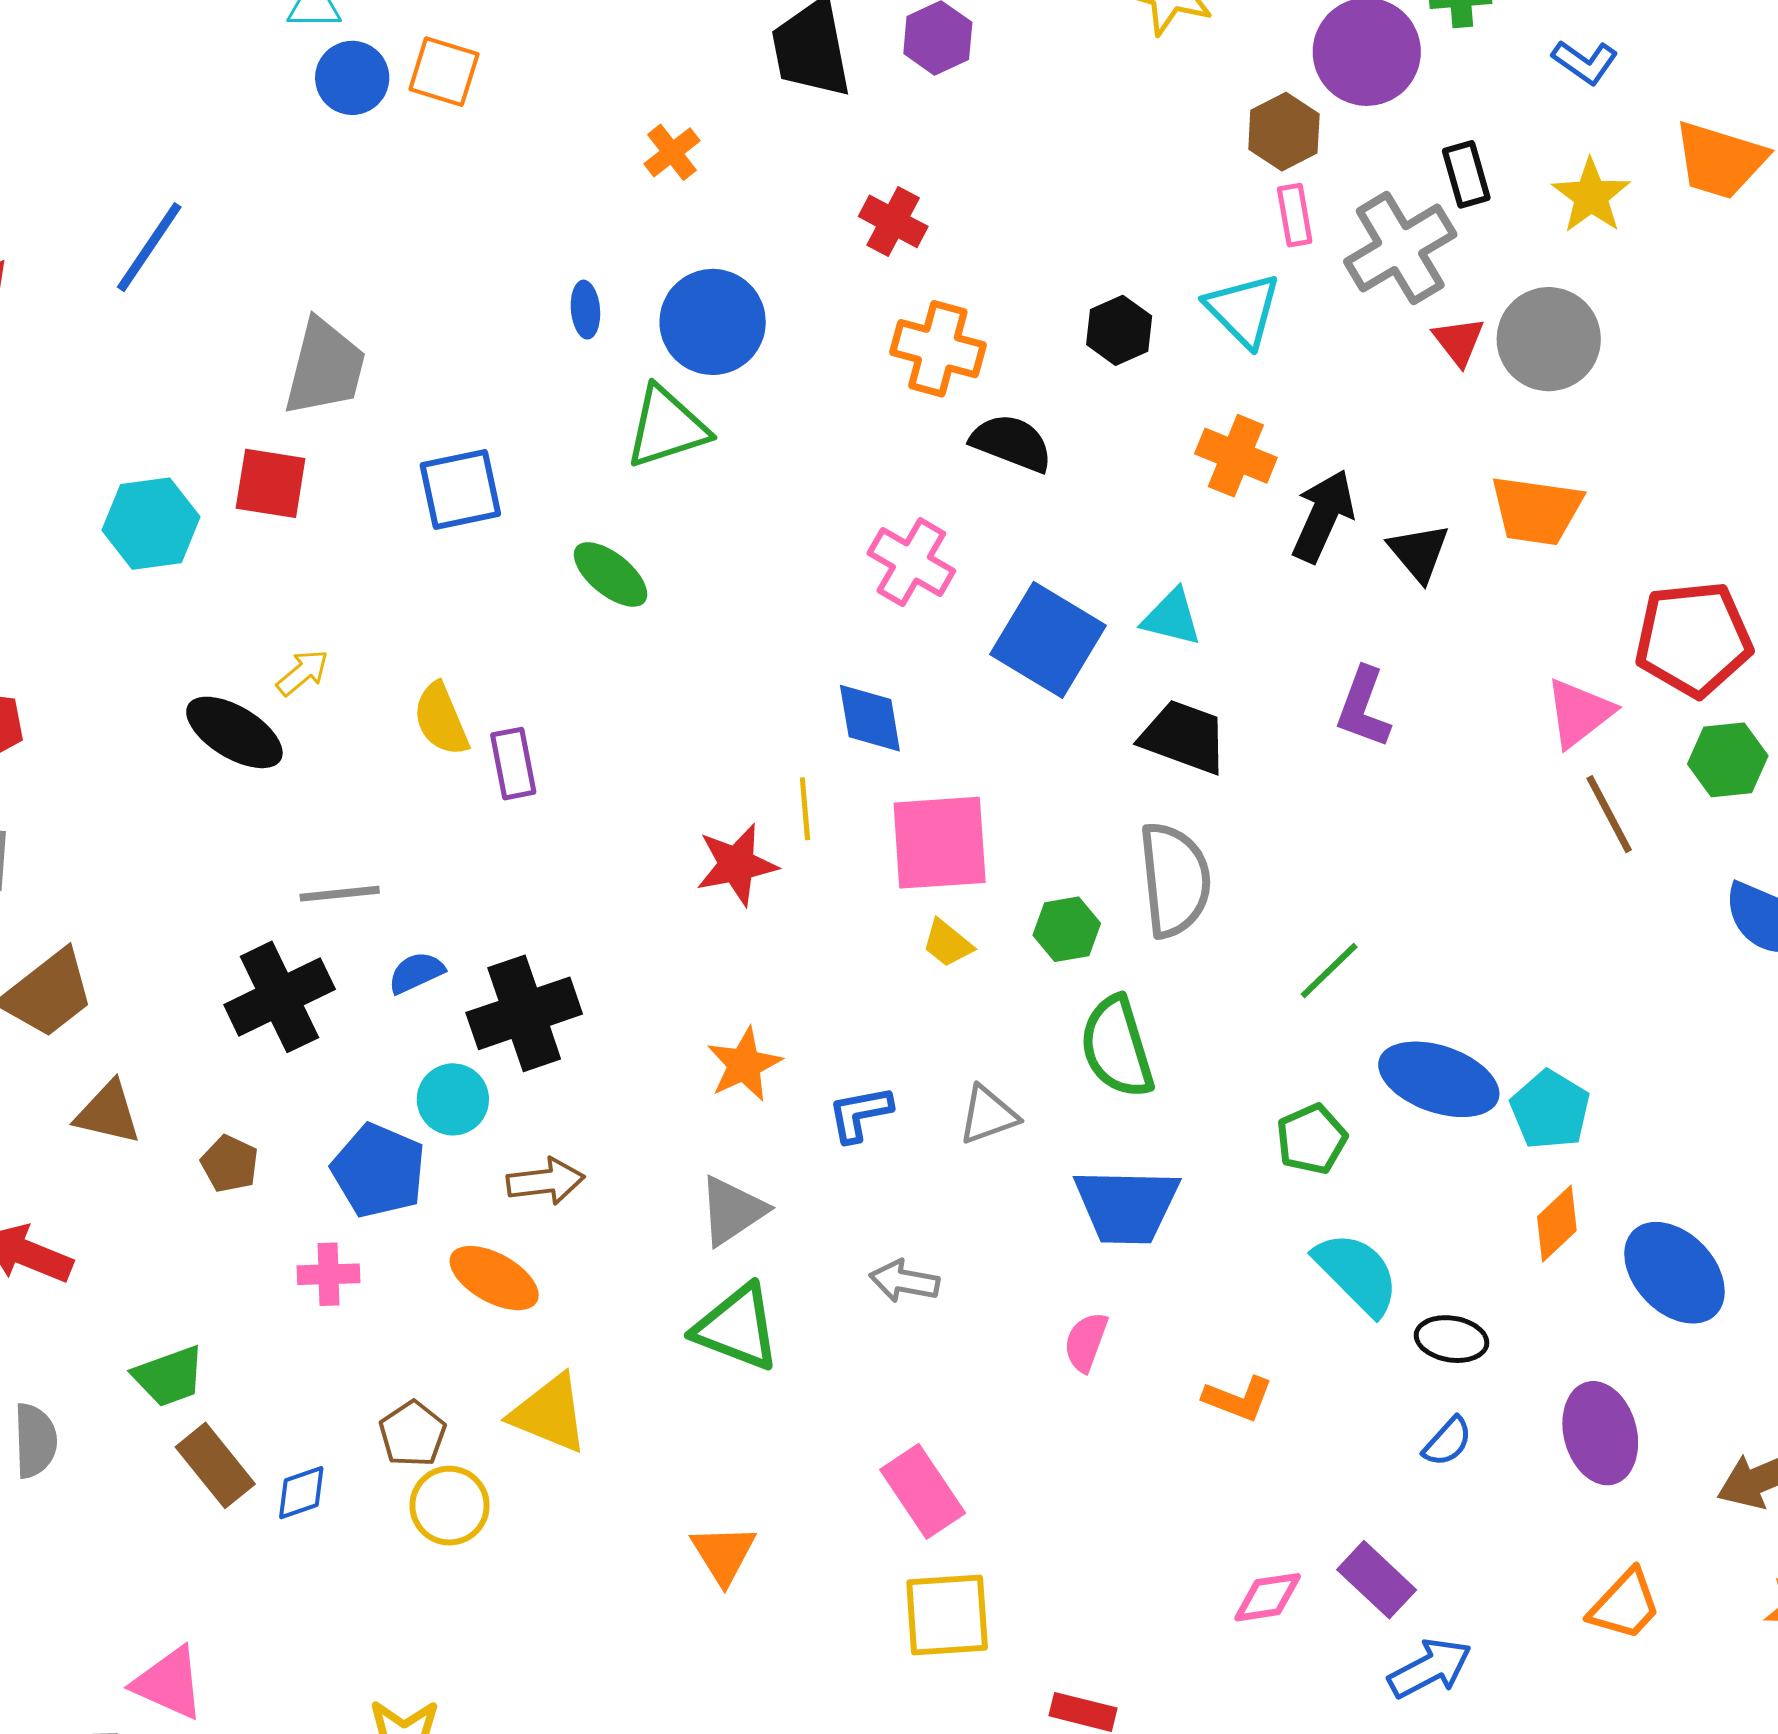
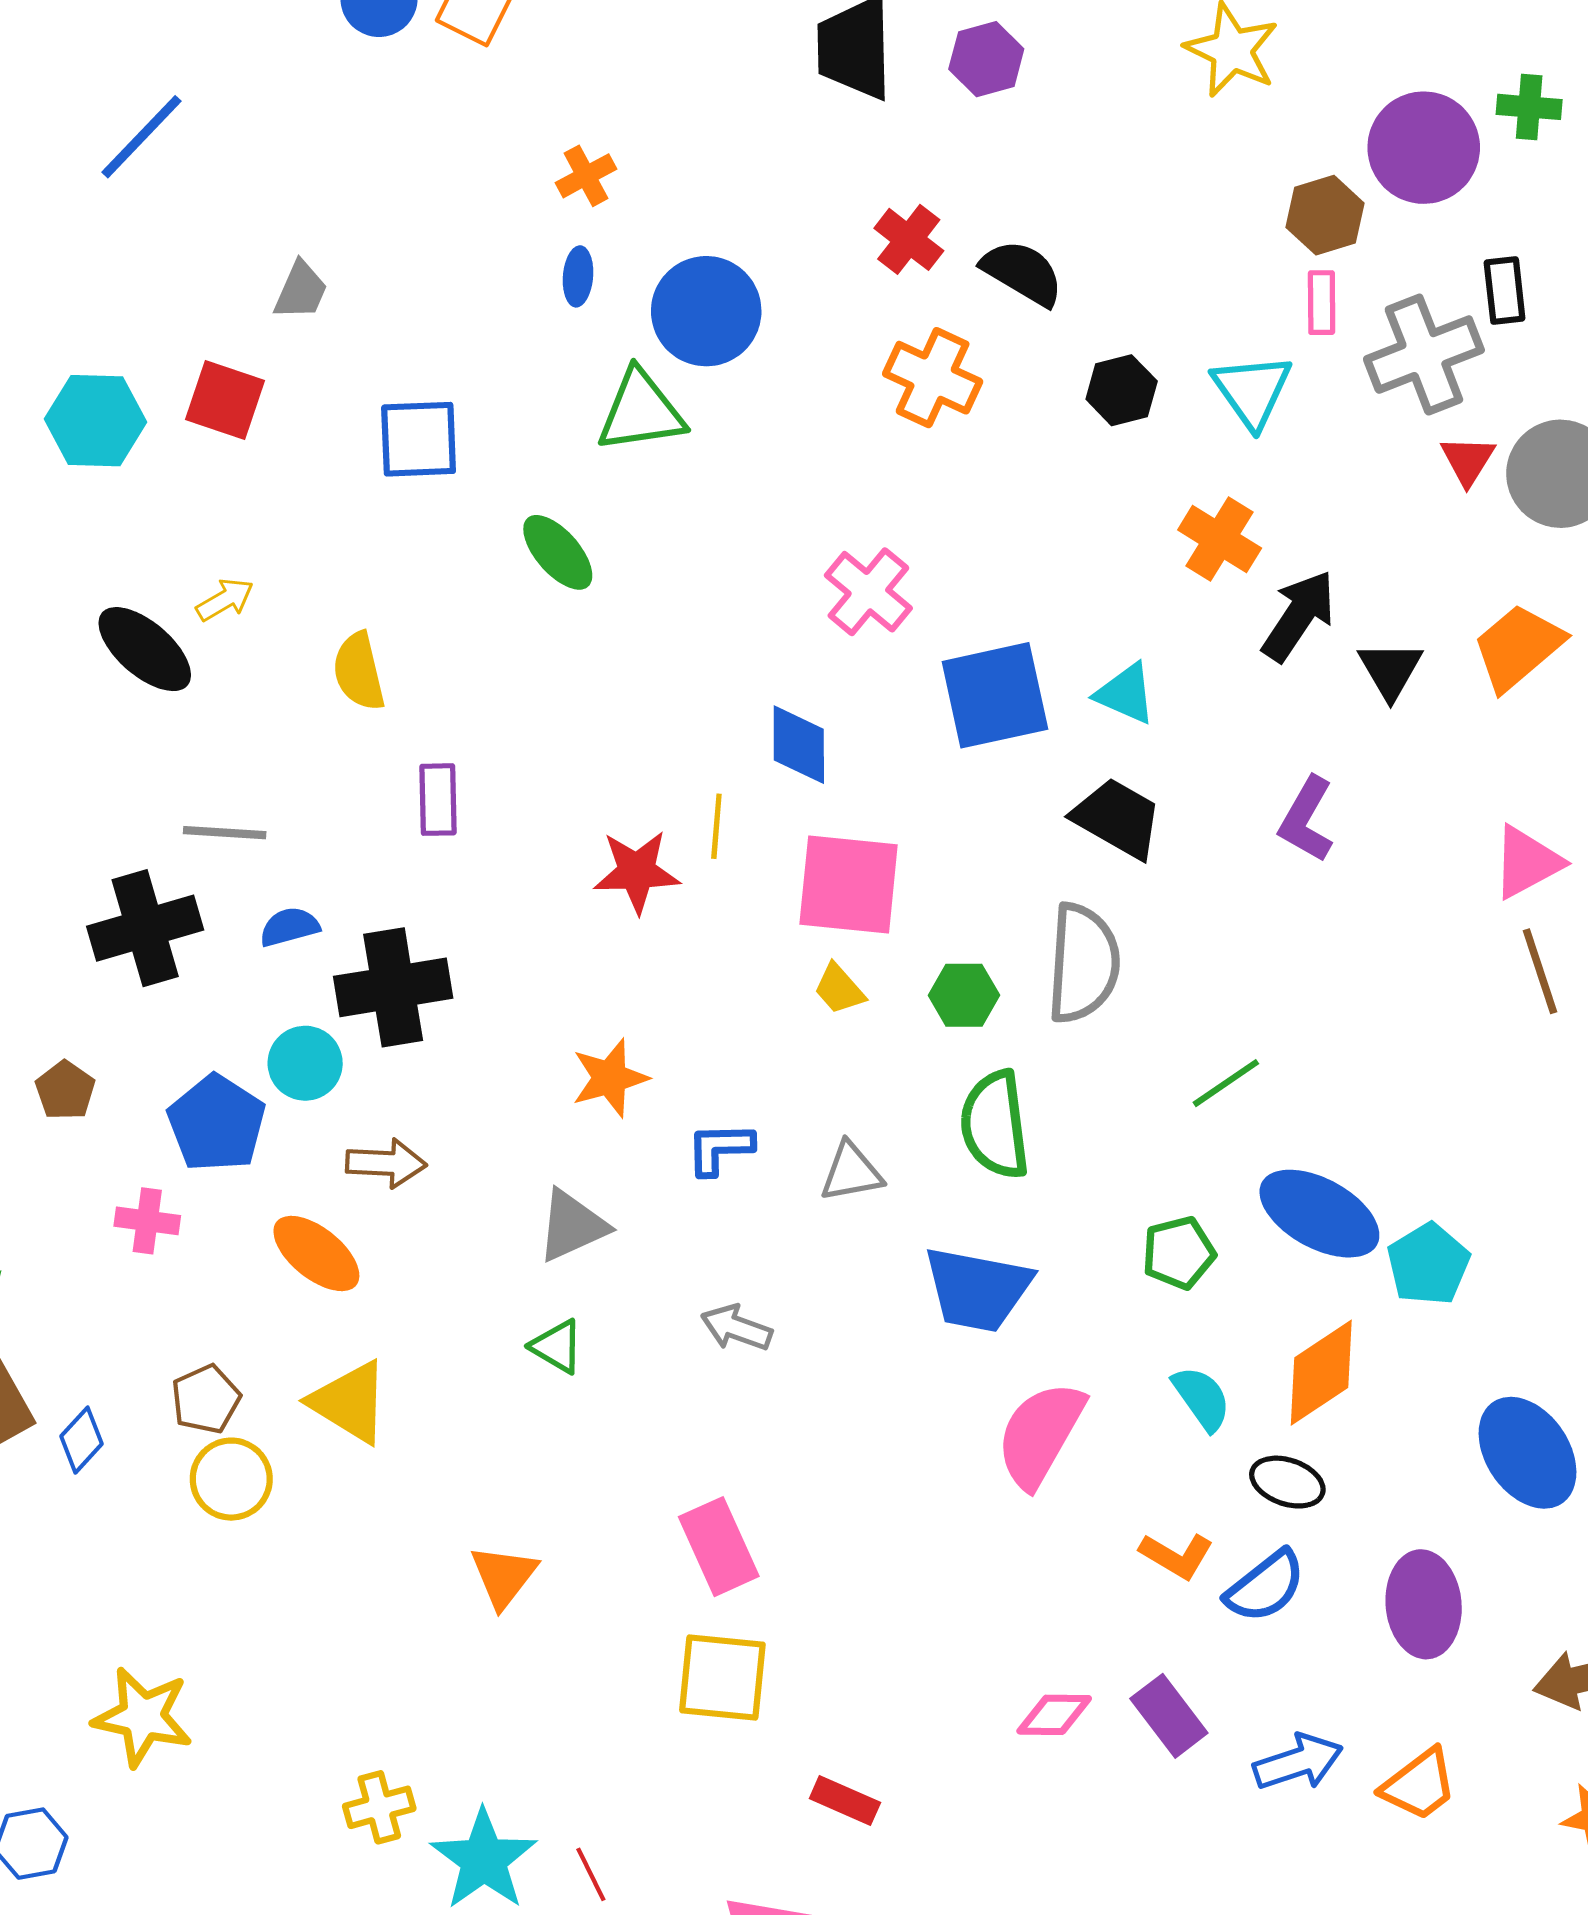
orange cross: (672, 152) -> (586, 176), moved
gray trapezoid: (325, 367) -> (301, 291), size x0.6
black semicircle: (1012, 443) -> (1022, 273), moved
orange trapezoid: (1536, 510) -> (1518, 647), turned 122
blue square: (1048, 640) -> (995, 695), turned 37
purple rectangle: (513, 764) -> (438, 800), moved
orange diamond: (1557, 1224) -> (1321, 1373), moved, size x1.4
cyan semicircle: (1357, 1273) -> (1202, 1398), size x0.7
green triangle: (737, 1328) -> (557, 1346), size x0.6
pink semicircle: (1086, 1342) -> (1040, 1434), moved, size x1.8
orange L-shape: (1238, 1399) -> (1177, 1556), moved
blue semicircle: (1447, 1442) -> (1265, 1586), size x1.5
blue diamond: (301, 1493) -> (81, 1440), turned -38
blue arrow: (1430, 1668) -> (1298, 1762), moved

